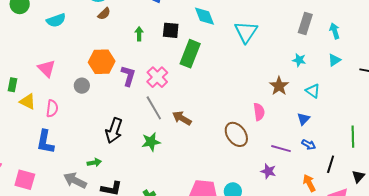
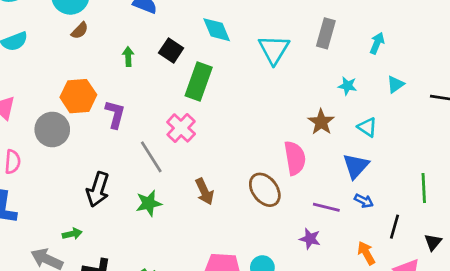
gray rectangle: (305, 24) -> (326, 33), moved
black square: (171, 30) -> (171, 50), turned 30
cyan arrow: (335, 31) -> (377, 43), moved, turned 42
pink cross: (157, 77) -> (181, 128), moved
gray circle: (82, 86) -> (52, 129), size x1.6
pink semicircle: (259, 112) -> (295, 158), size x1.4
brown arrow: (182, 118) -> (204, 192), moved, turned -144
blue triangle: (303, 119) -> (356, 166), size x1.5

